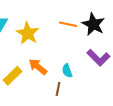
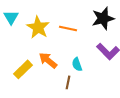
orange line: (68, 24) -> (68, 28), moved
black star: (93, 24) -> (103, 18), turned 30

